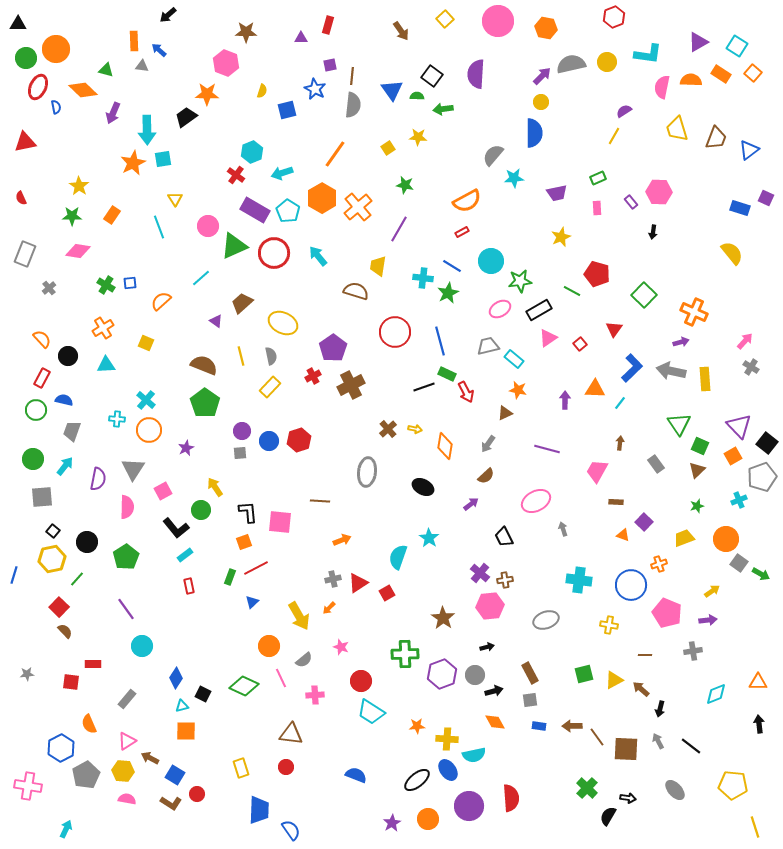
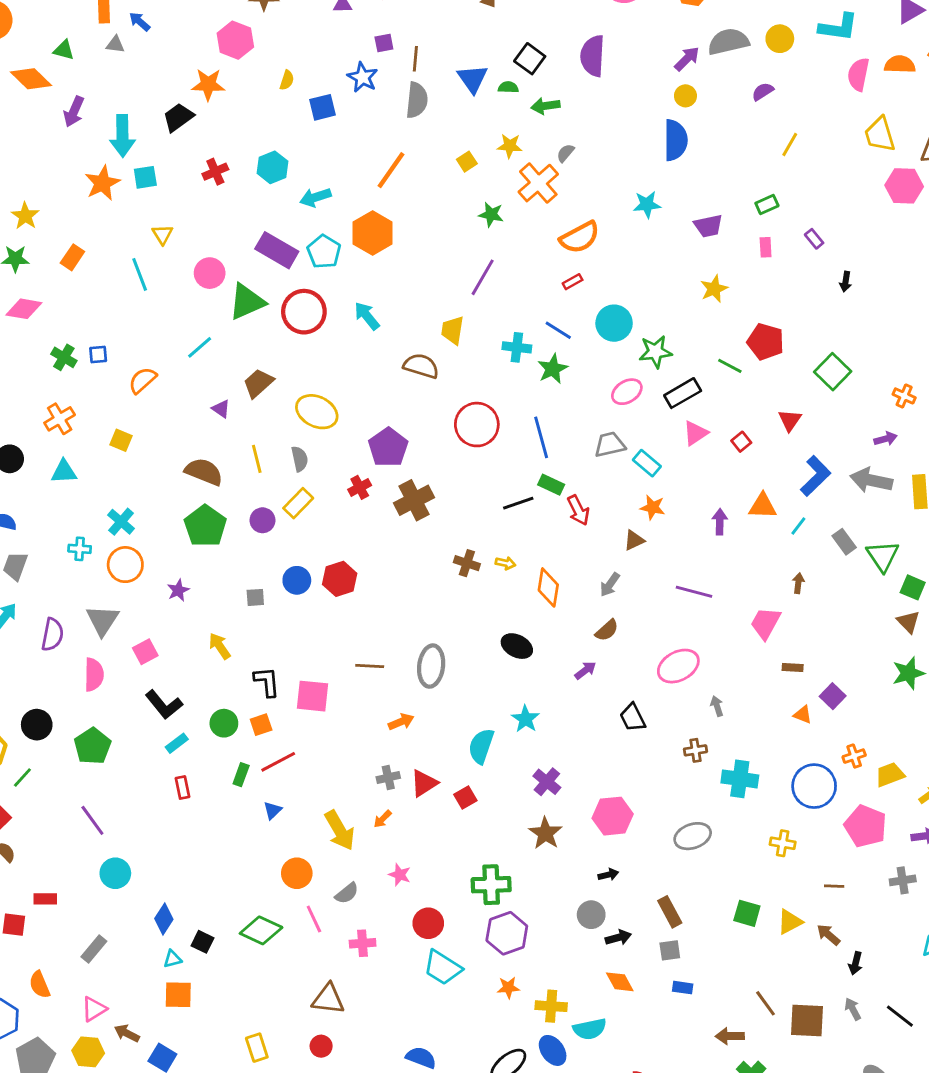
purple semicircle: (624, 111) -> (763, 92), moved
gray semicircle: (493, 155) -> (565, 153), moved, size x0.6
red cross: (236, 175) -> (215, 172), moved, turned 30
pink hexagon: (659, 192) -> (904, 186), moved
orange cross: (358, 207) -> (538, 183), moved
orange cross: (694, 312) -> (904, 396), size x0.6
brown cross: (388, 429) -> (467, 563), turned -30
purple circle: (242, 431) -> (262, 520), moved
gray rectangle: (656, 464) -> (844, 542), moved
brown triangle: (697, 470) -> (908, 622), turned -30
gray ellipse: (367, 472) -> (431, 666), moved
green star: (697, 506) -> (908, 673), size x1.6
green circle: (201, 510) -> (224, 723), moved
yellow trapezoid: (684, 538) -> (890, 775), moved
purple cross: (480, 573) -> (547, 782), moved
brown cross: (505, 580) -> (695, 750), moved
purple hexagon: (442, 674) -> (507, 933), moved
green square: (584, 674) -> (747, 913), turned 30
brown arrow: (572, 726) -> (730, 1036), moved

